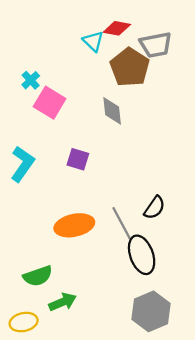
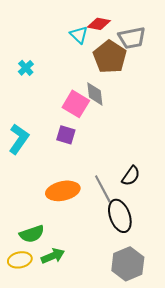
pink square: (50, 103) -> (76, 104), moved
yellow ellipse: (24, 322) -> (20, 260), moved

